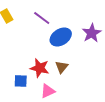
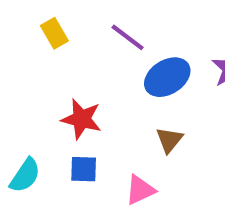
red star: (40, 68) -> (82, 119), moved

